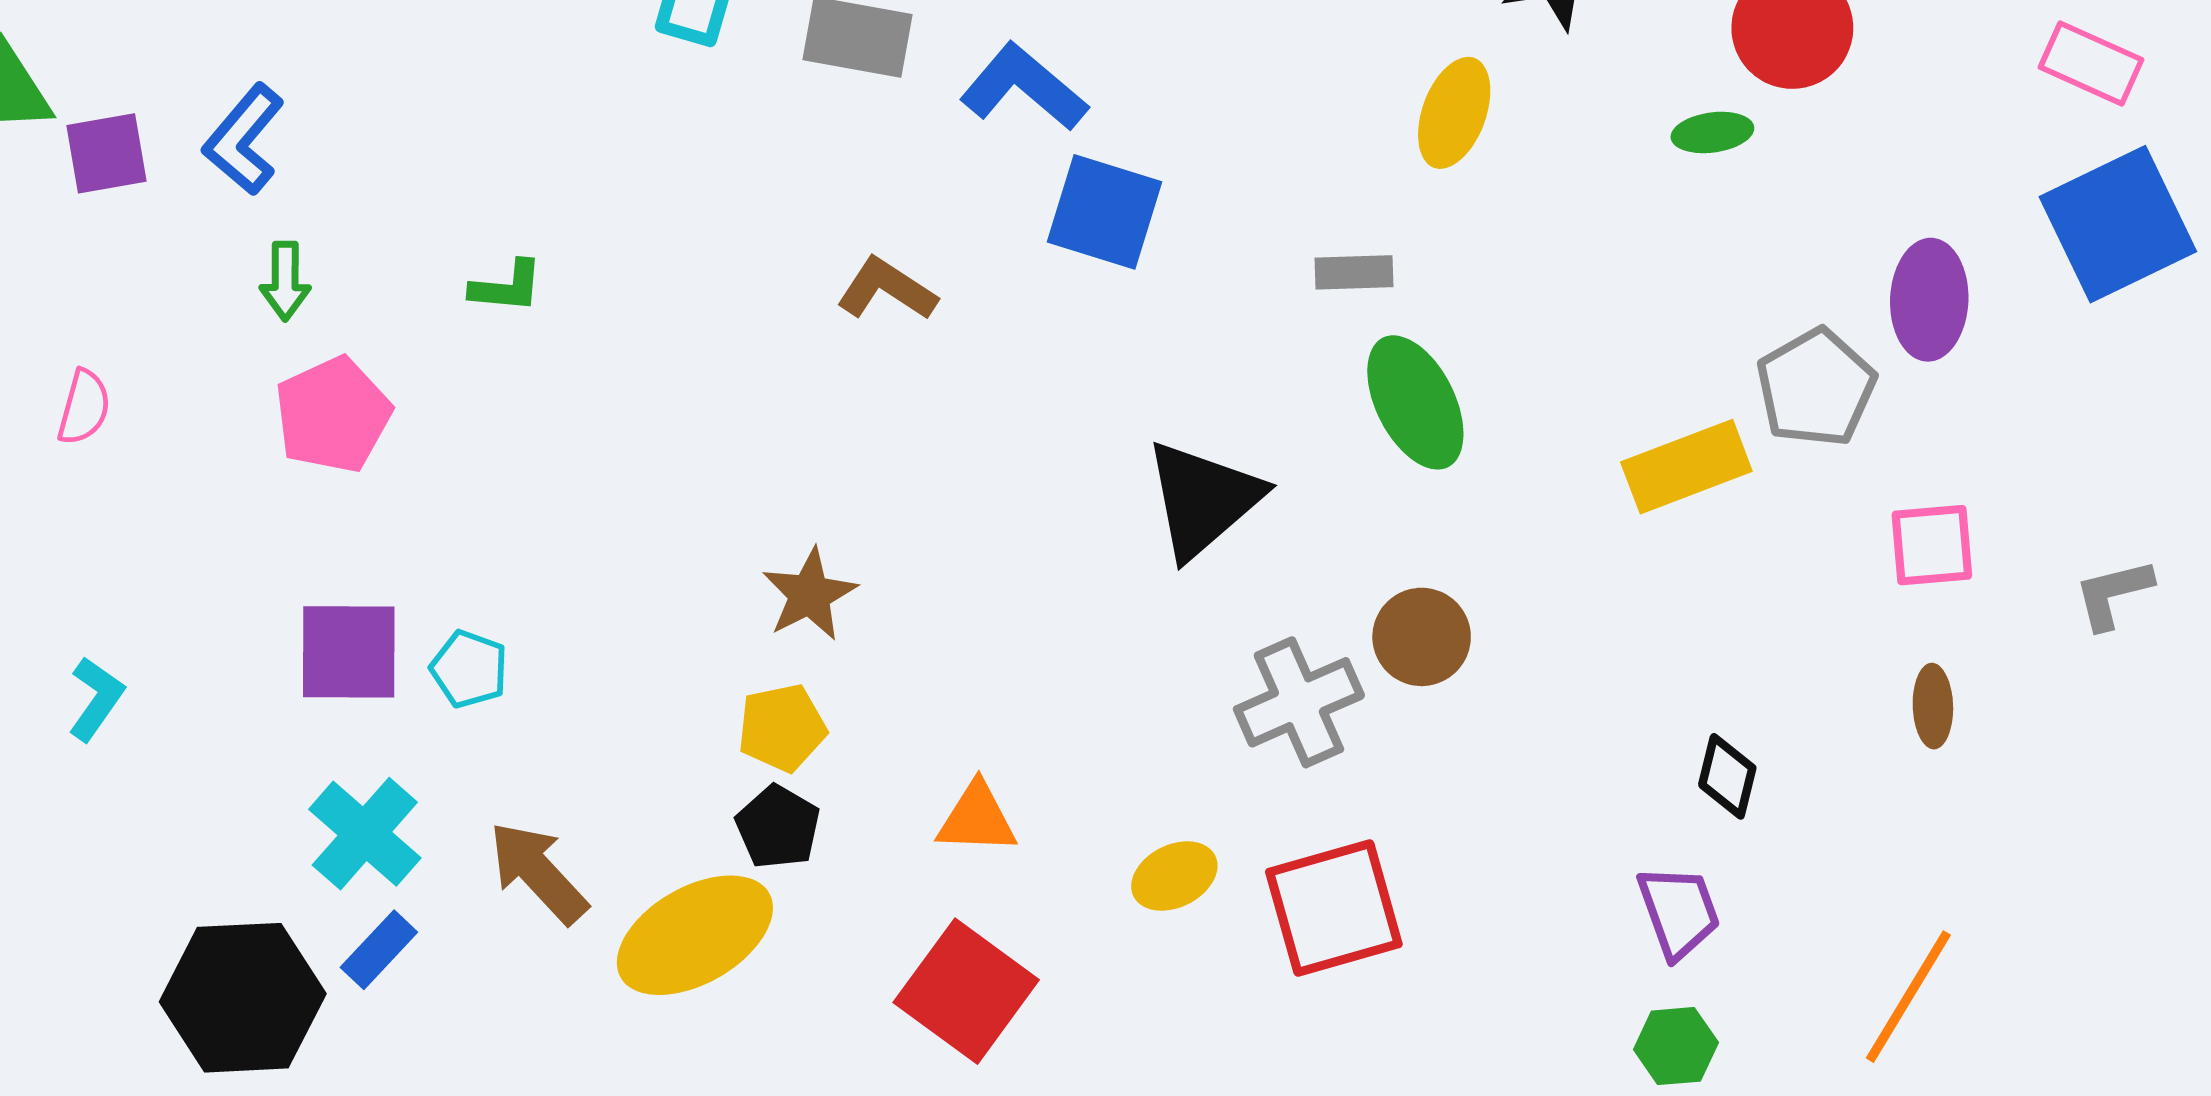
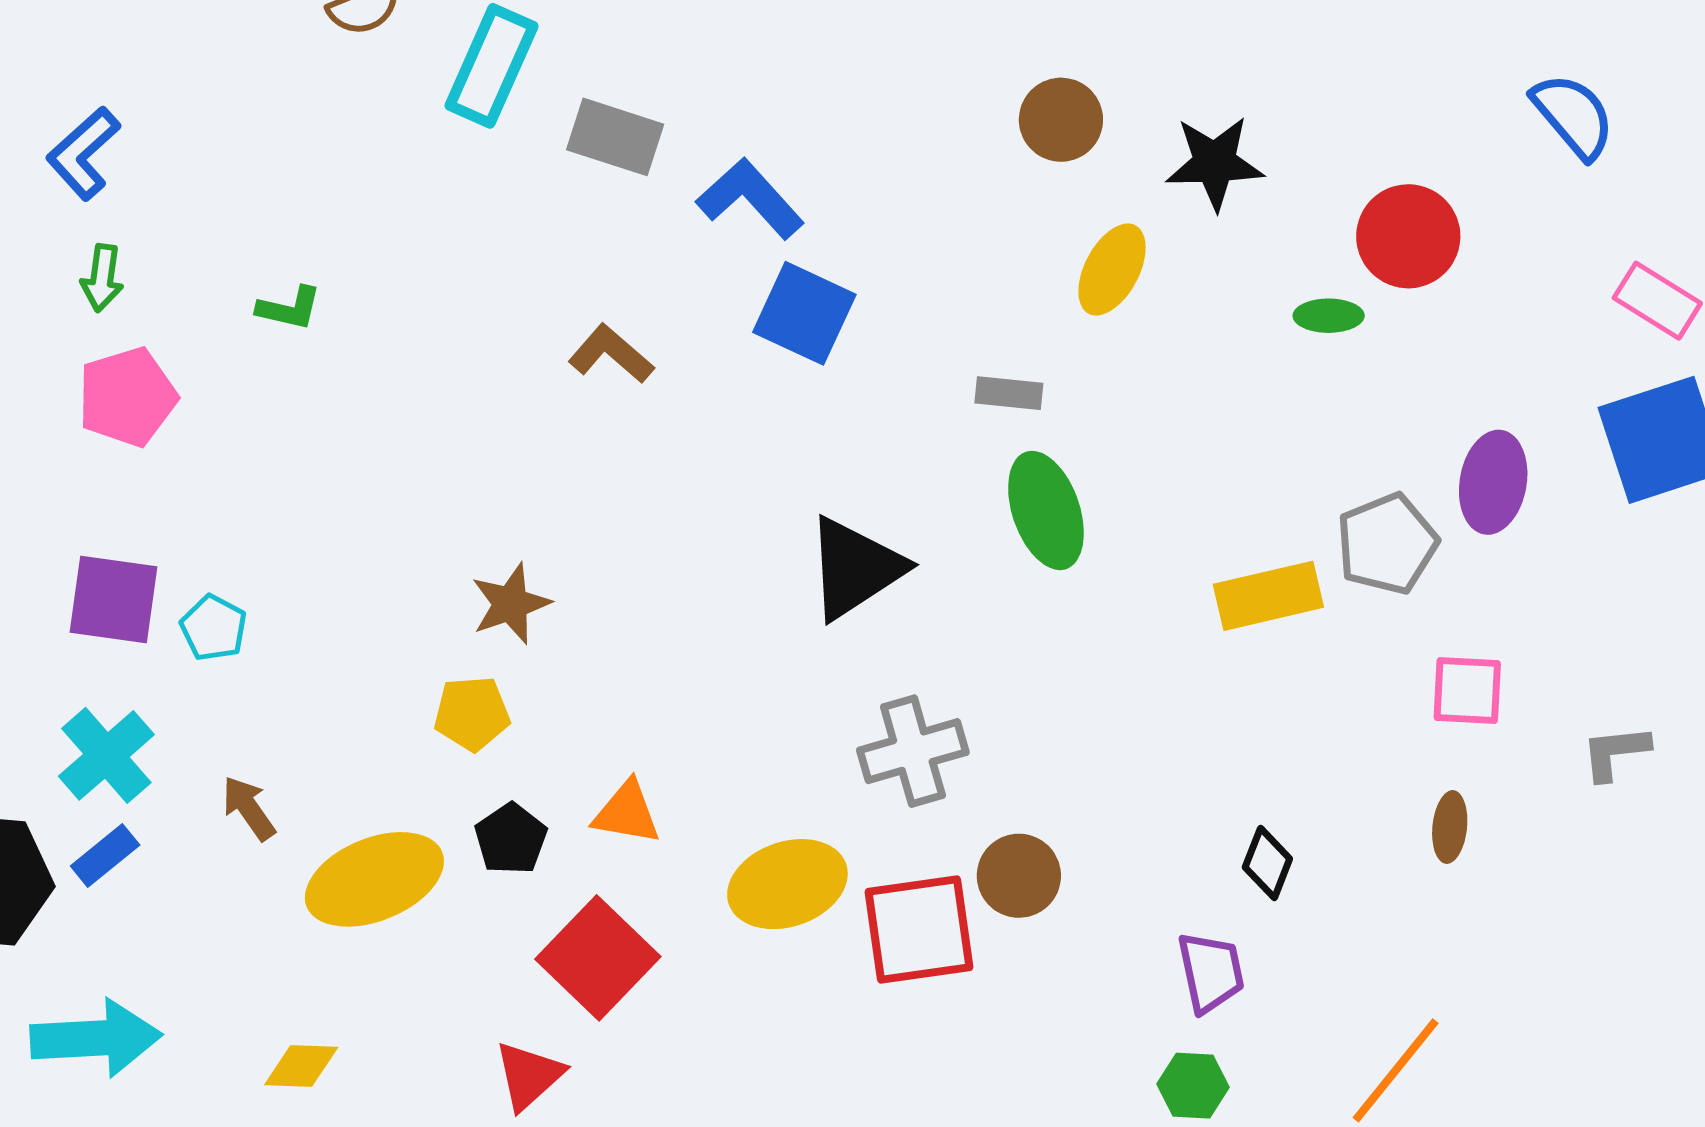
brown circle: (1422, 637) -> (1019, 876), moved
black pentagon: (778, 827) -> (511, 839), moved
brown arrow: (538, 872) -> (249, 808), size x0.7
yellow ellipse: (1174, 876) -> (787, 884), size x1.6

